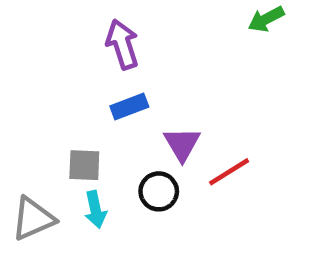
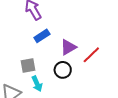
purple triangle: (182, 144) -> (68, 47), turned 42

